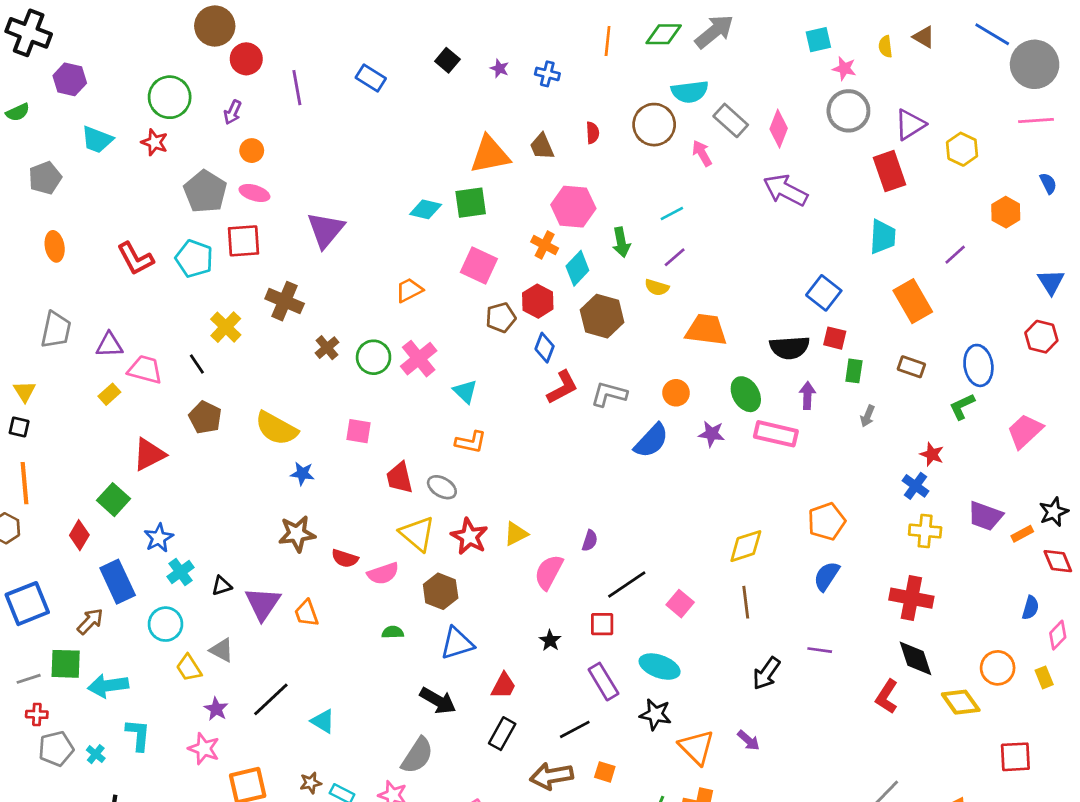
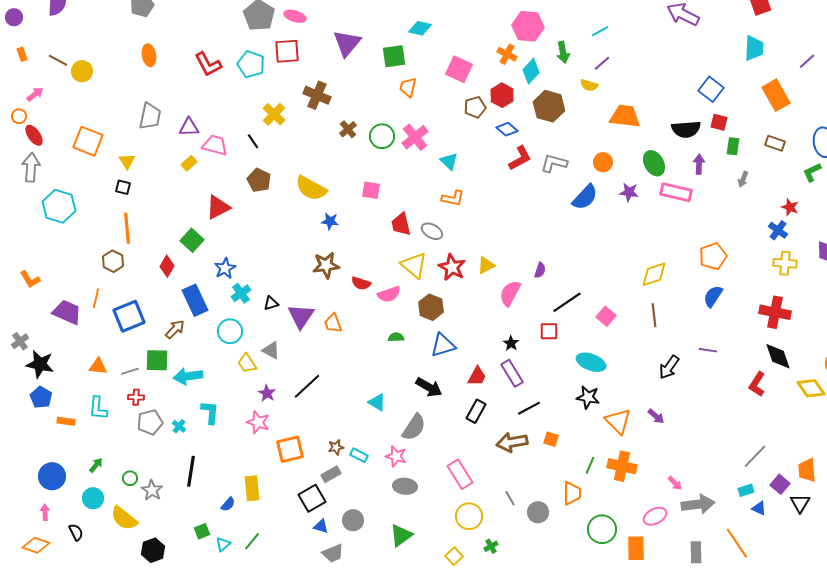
green square: (471, 203) -> (394, 56), moved
orange trapezoid: (409, 290) -> (408, 87), turned -50
blue diamond: (545, 348) -> (507, 129), turned -70
purple rectangle: (603, 682) -> (512, 373), moved
cyan triangle: (323, 721) -> (377, 402), moved

